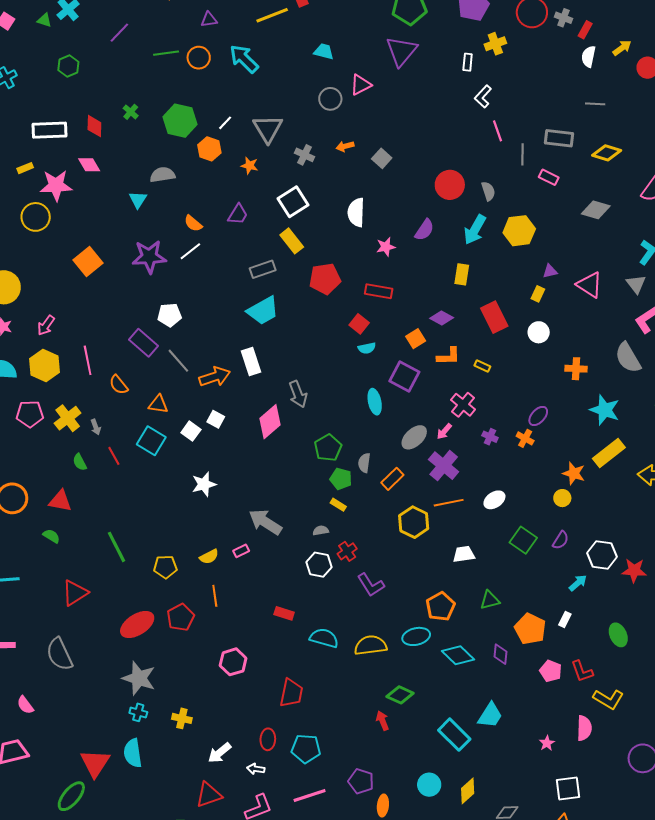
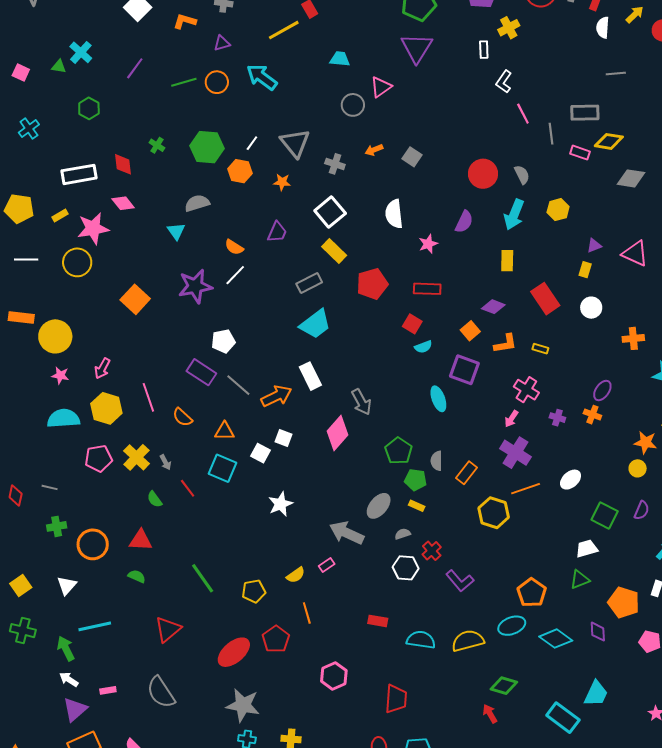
yellow diamond: (607, 153) -> (609, 141), moved
yellow hexagon: (519, 231) -> (558, 210), size x0.7
gray ellipse: (414, 437) -> (379, 506), moved
white trapezoid: (464, 554) -> (587, 549), moved

